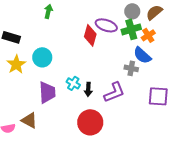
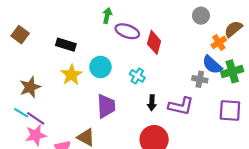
brown semicircle: (154, 12) -> (233, 29), moved
purple ellipse: (106, 25) -> (127, 31), moved
green cross: (131, 29) -> (232, 71), moved
cyan cross: (73, 83) -> (137, 76), moved
purple L-shape: (114, 92) -> (181, 106), turned 35

